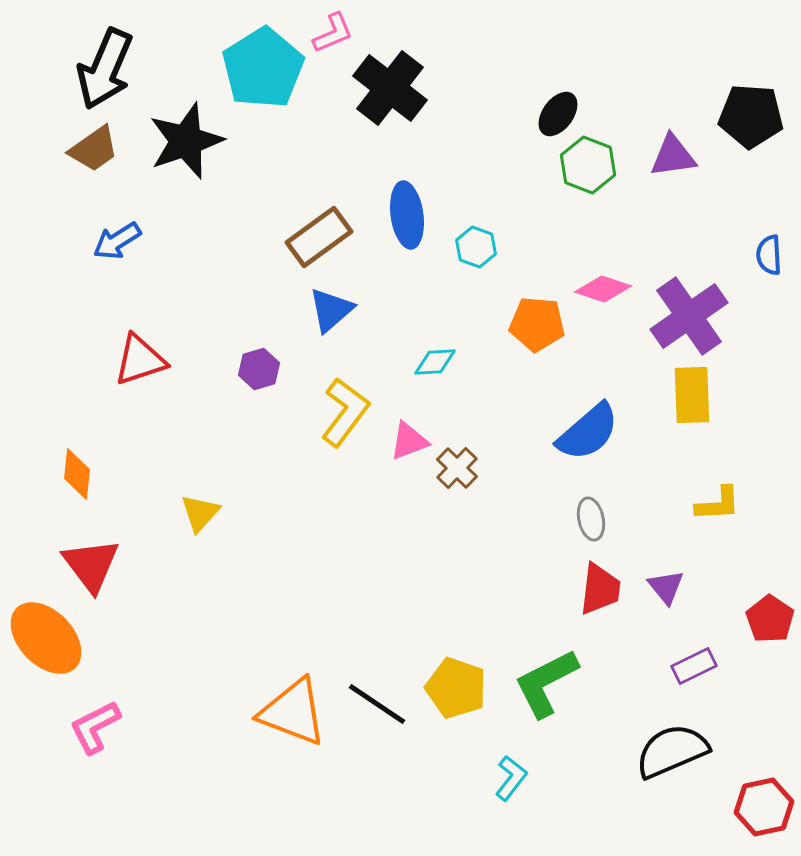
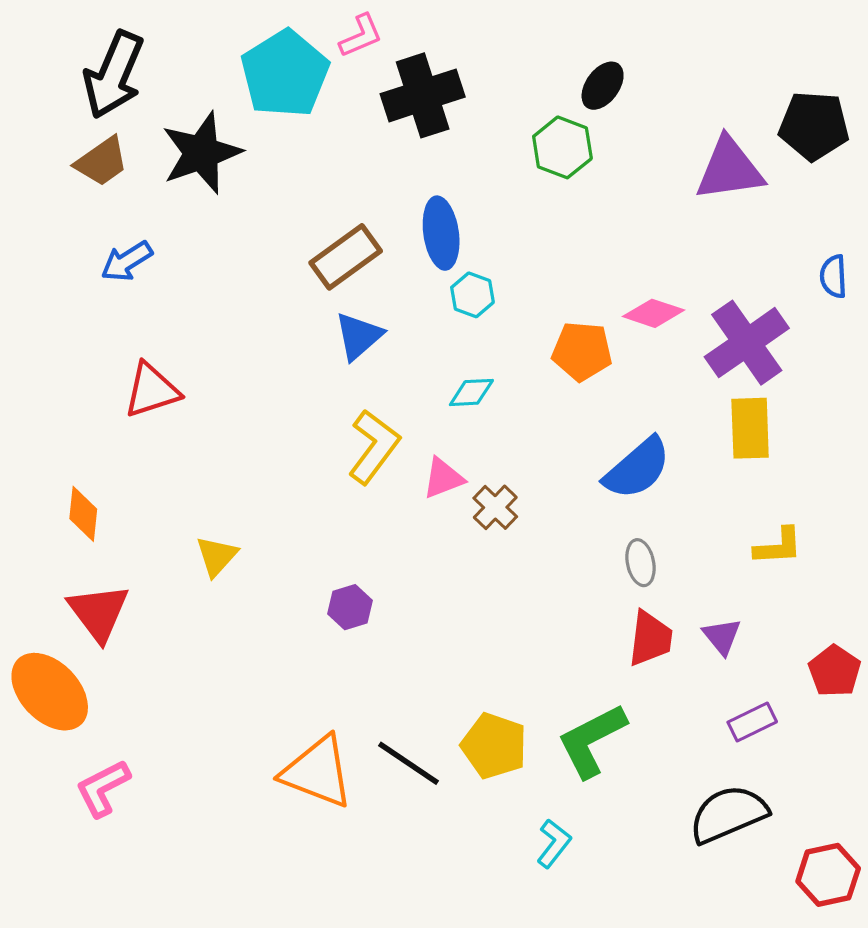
black cross: (390, 88) -> (423, 95), turned 34
black ellipse: (558, 114) -> (603, 86), moved
purple triangle: (673, 156) -> (729, 169), size x1.4
green hexagon: (588, 165) -> (562, 147), moved
cyan hexagon: (476, 247) -> (472, 295), moved
purple hexagon: (259, 369) -> (350, 607), moved

